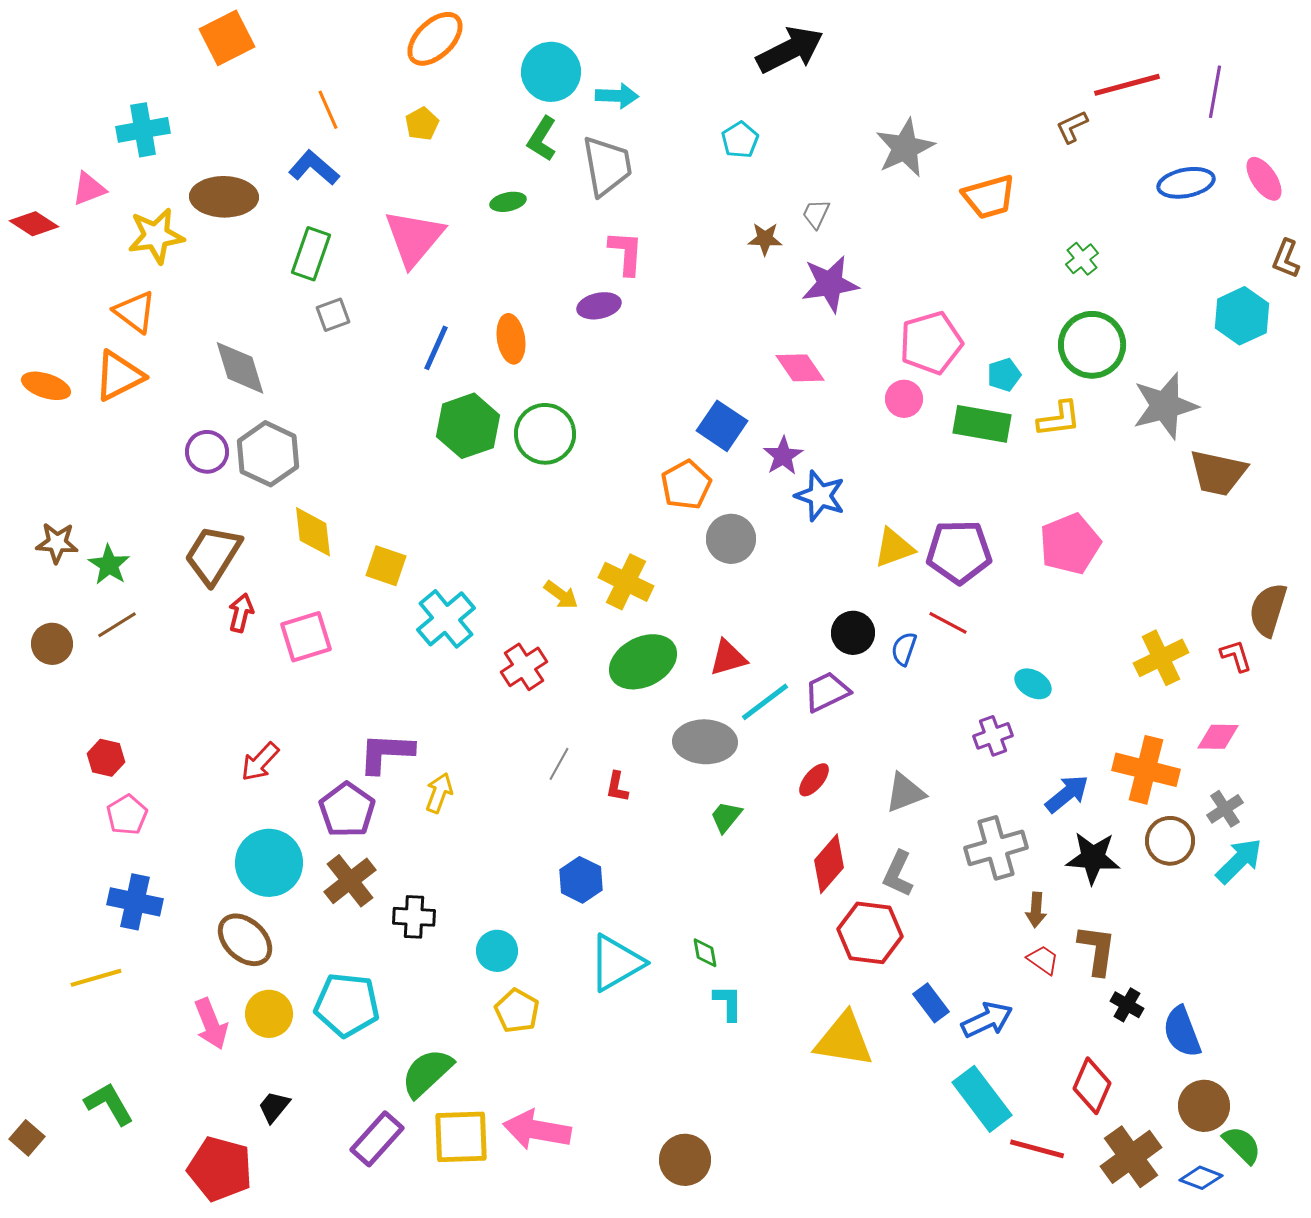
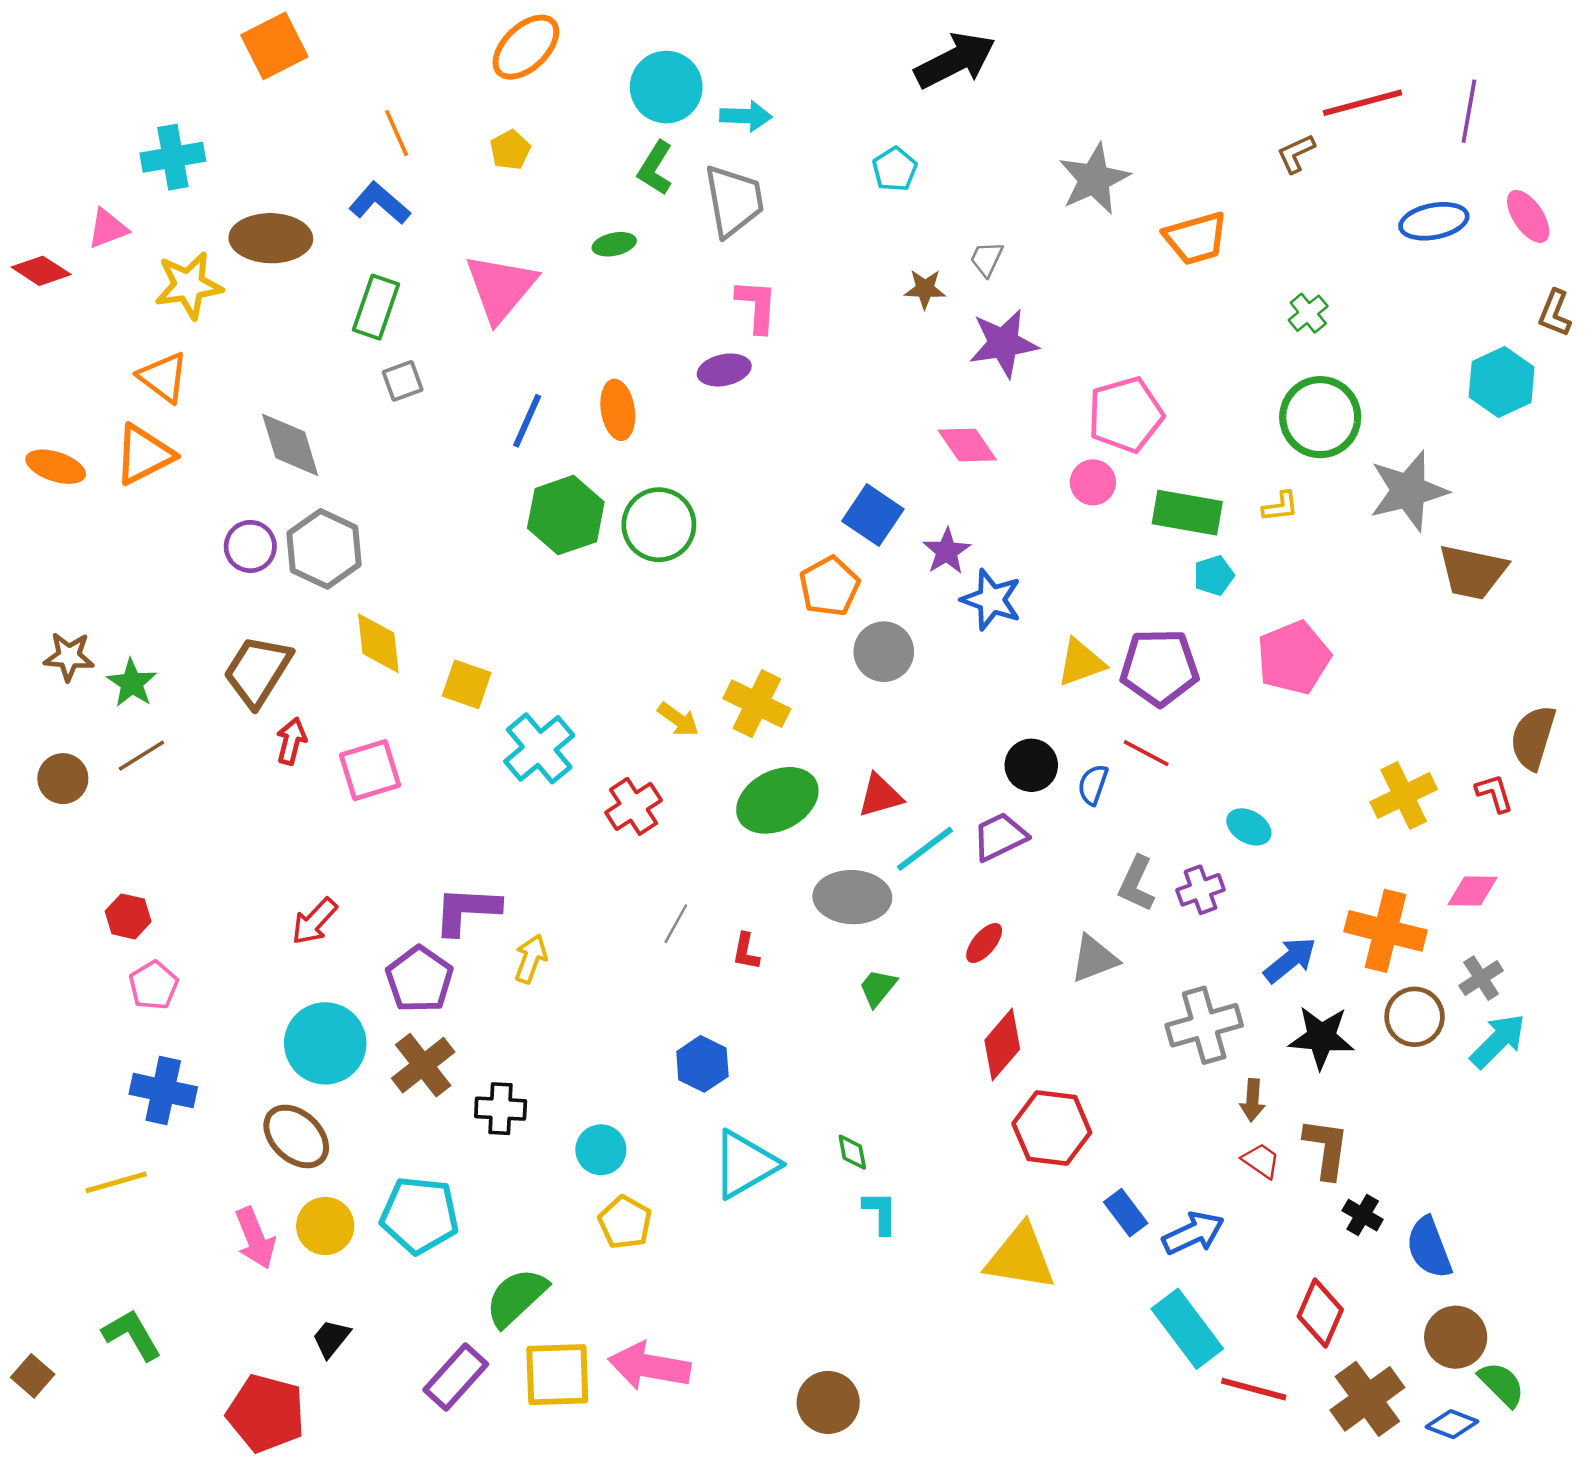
cyan pentagon: (1004, 375) -> (1214, 575), moved
yellow L-shape: (1059, 419) -> (1280, 507), size x0.7
gray L-shape: (898, 874) -> (1136, 884), moved

